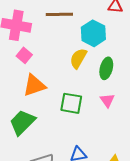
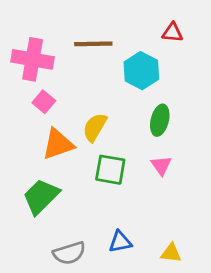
yellow semicircle: (78, 58) -> (95, 127), moved

